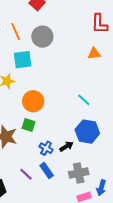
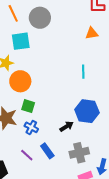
cyan line: (84, 100) -> (83, 72), moved, turned 48
orange circle: (33, 101) -> (20, 81), moved
blue cross: (46, 148) -> (31, 127), moved

